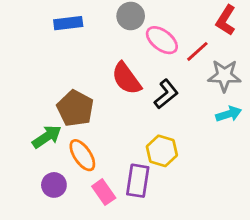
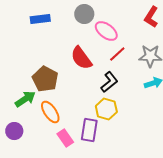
red line: (197, 51) -> (117, 54), moved
black L-shape: (166, 94) -> (109, 82), moved
purple circle: (54, 185) -> (14, 131), moved

